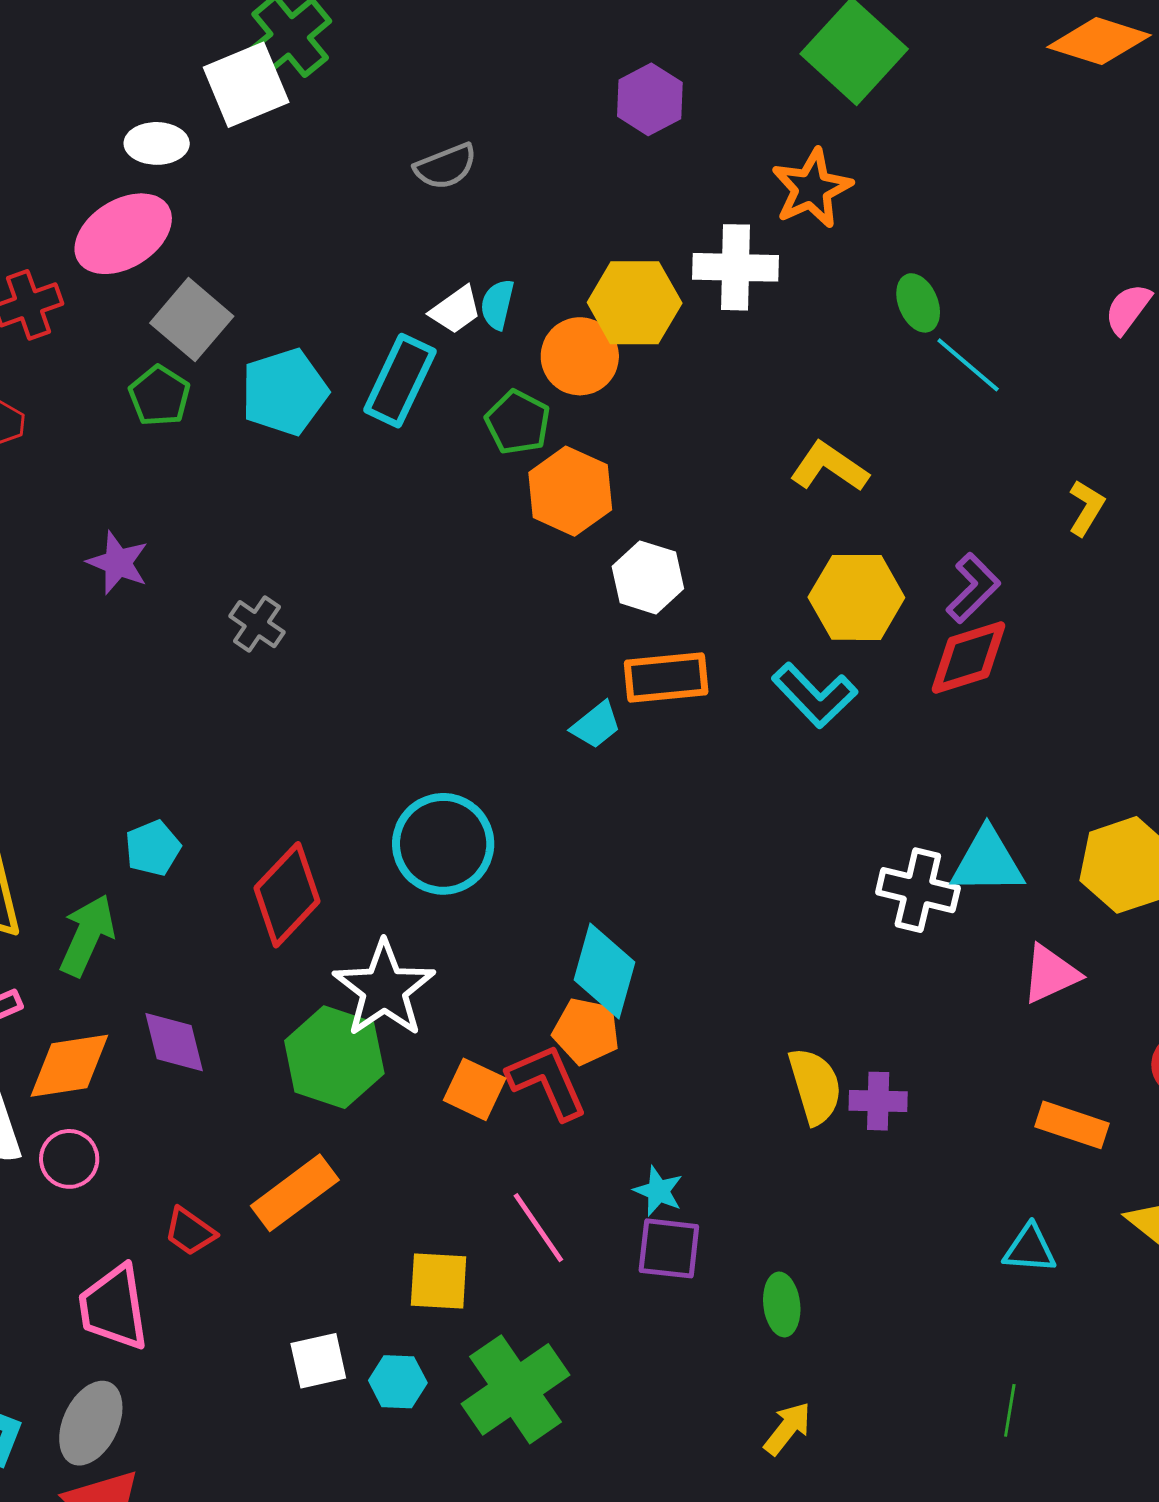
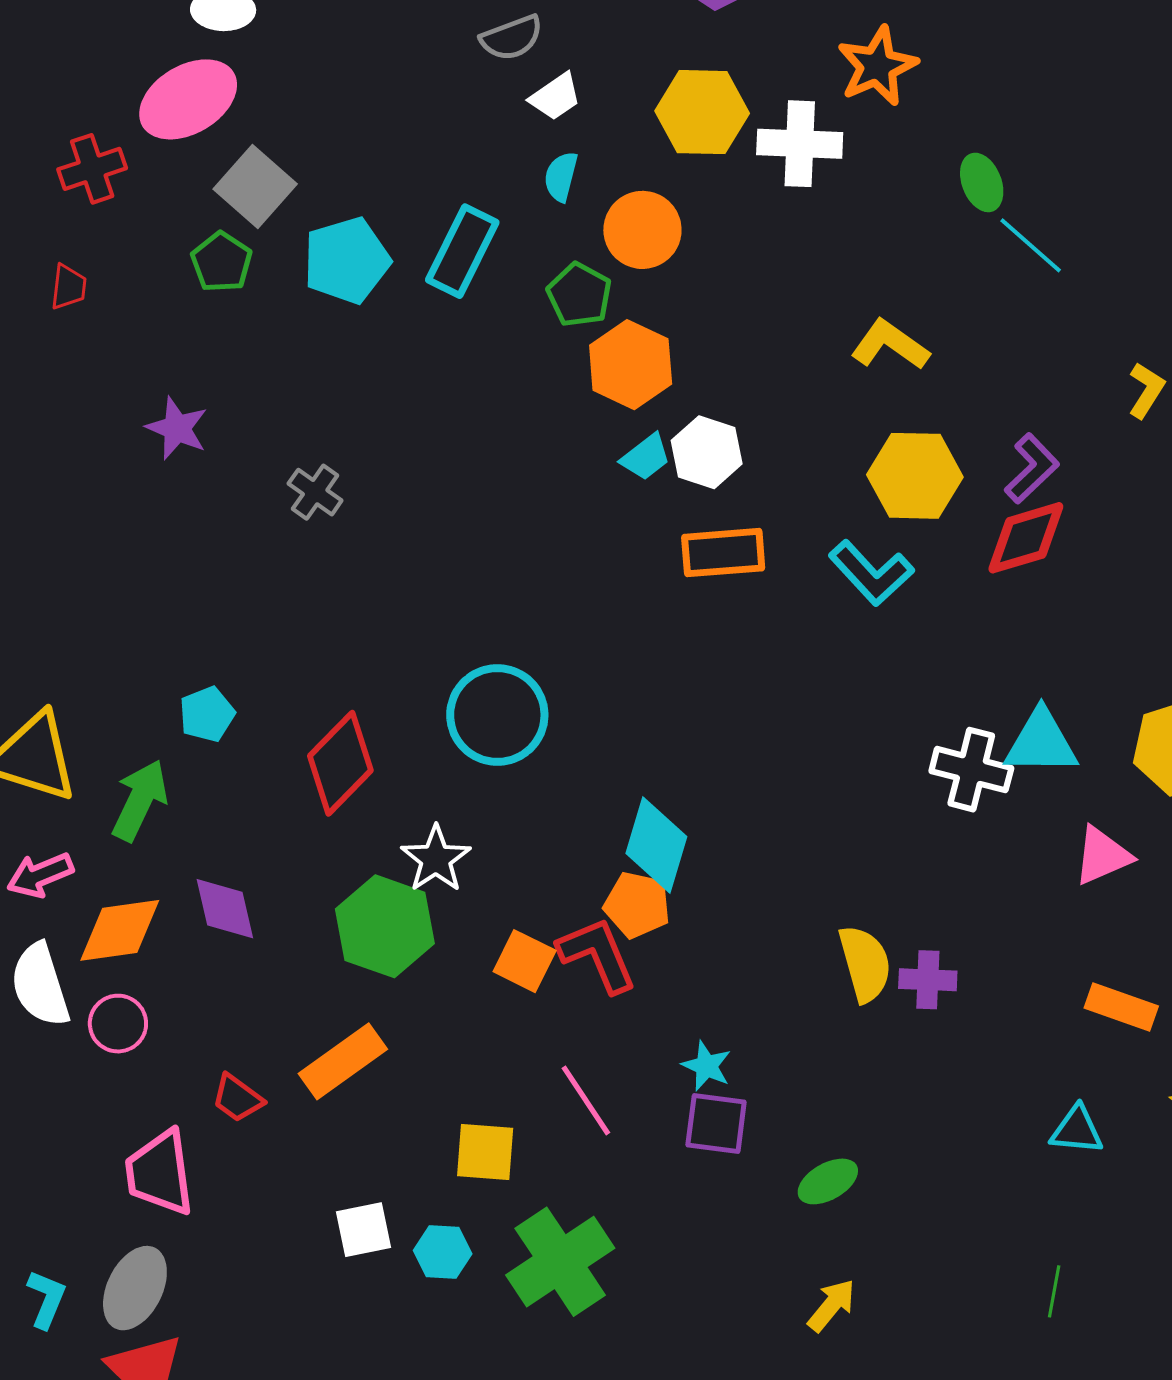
yellow hexagon: (635, 303) -> (702, 112), moved
white trapezoid: (456, 310) -> (555, 97), moved
cyan trapezoid: (596, 725) -> (646, 457), moved
white star: (384, 989) -> (436, 859), size x0.7
green ellipse: (782, 1304) -> (828, 1181), turned 66

